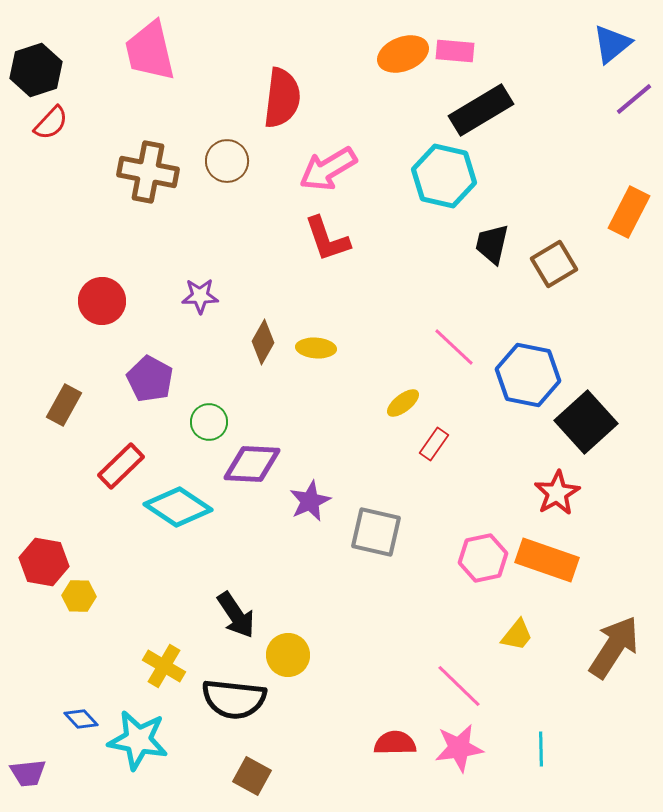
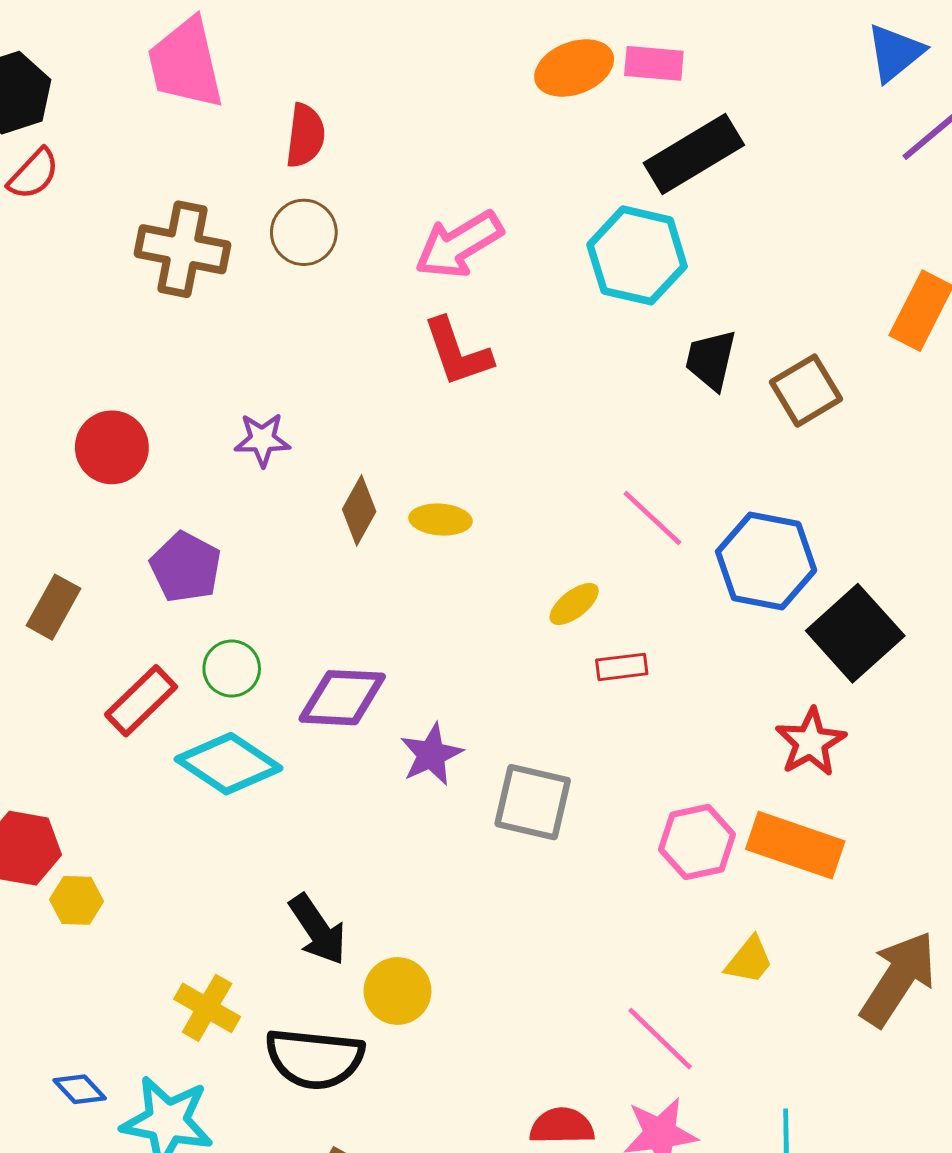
red semicircle: (282, 98) -> (305, 136), moved, size x0.7
green circle: (209, 422) -> (232, 668), moved
red rectangle: (434, 444) -> (622, 667), turned 48

